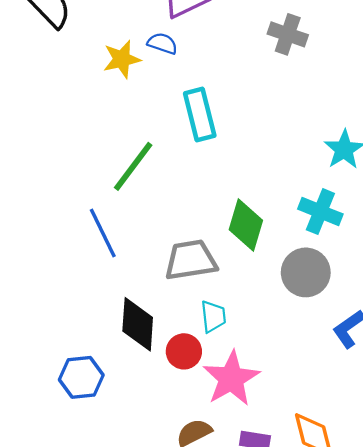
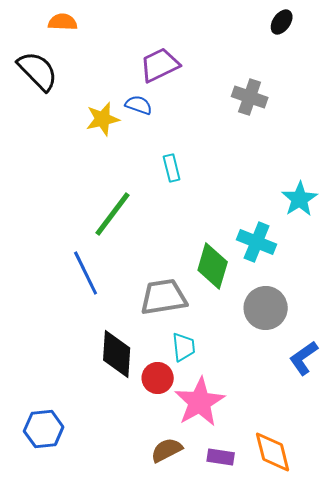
cyan rectangle: (200, 114) -> (172, 168), size x0.6
cyan cross: (320, 212) -> (257, 242), moved
blue hexagon: (81, 377) -> (44, 429), moved

